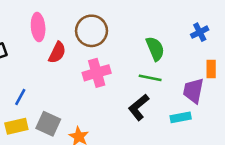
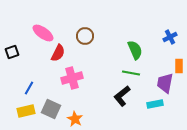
pink ellipse: (38, 27) -> (43, 33), turned -50
brown circle: (92, 31) -> (85, 36), size x0.7
pink cross: (97, 73) -> (72, 78), moved

